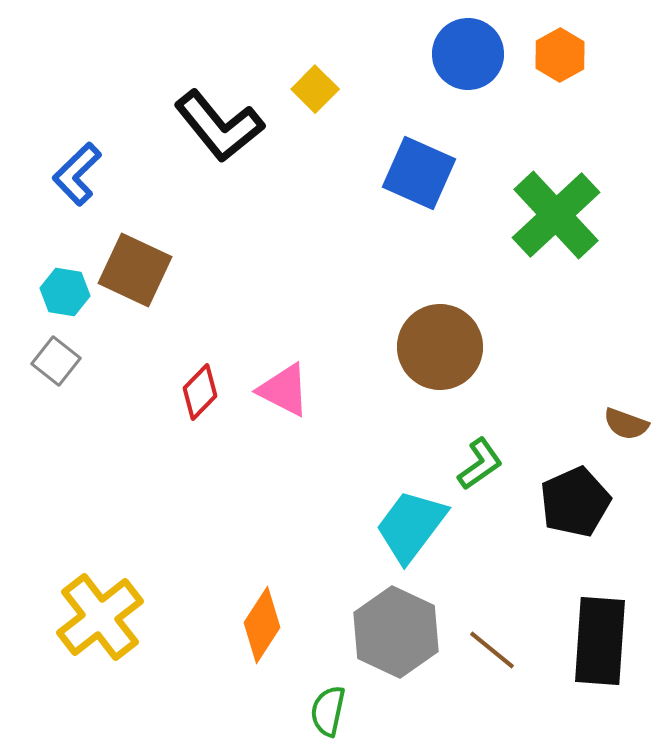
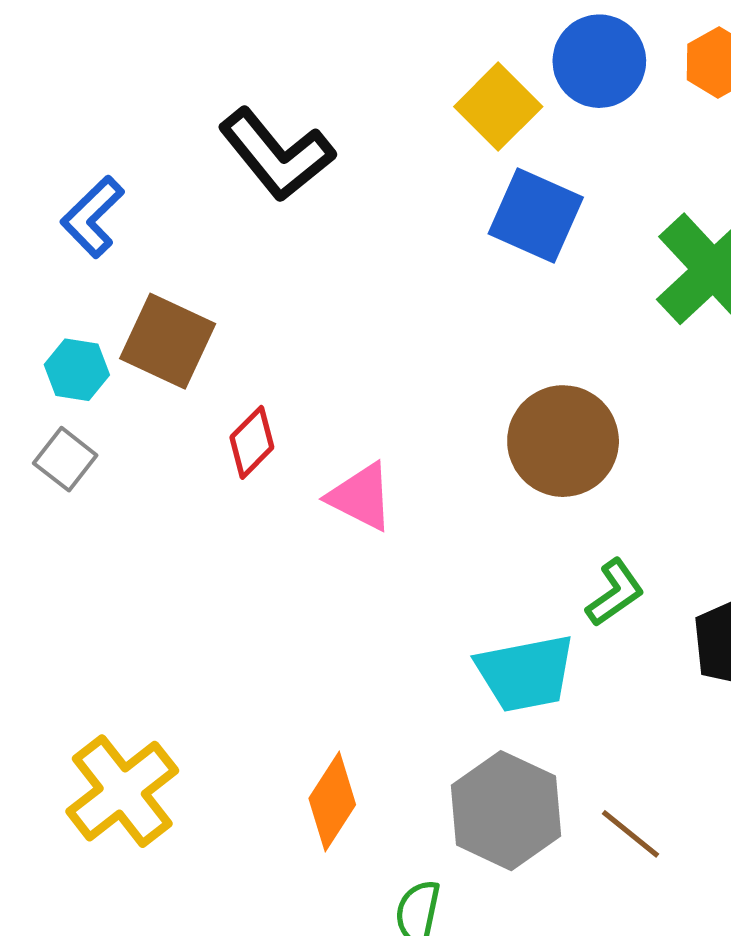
yellow square: (315, 89) -> (498, 107), moved, size x1.4
red diamond: (200, 392) -> (252, 442), moved
cyan trapezoid: (411, 526) -> (525, 673), turned -138

